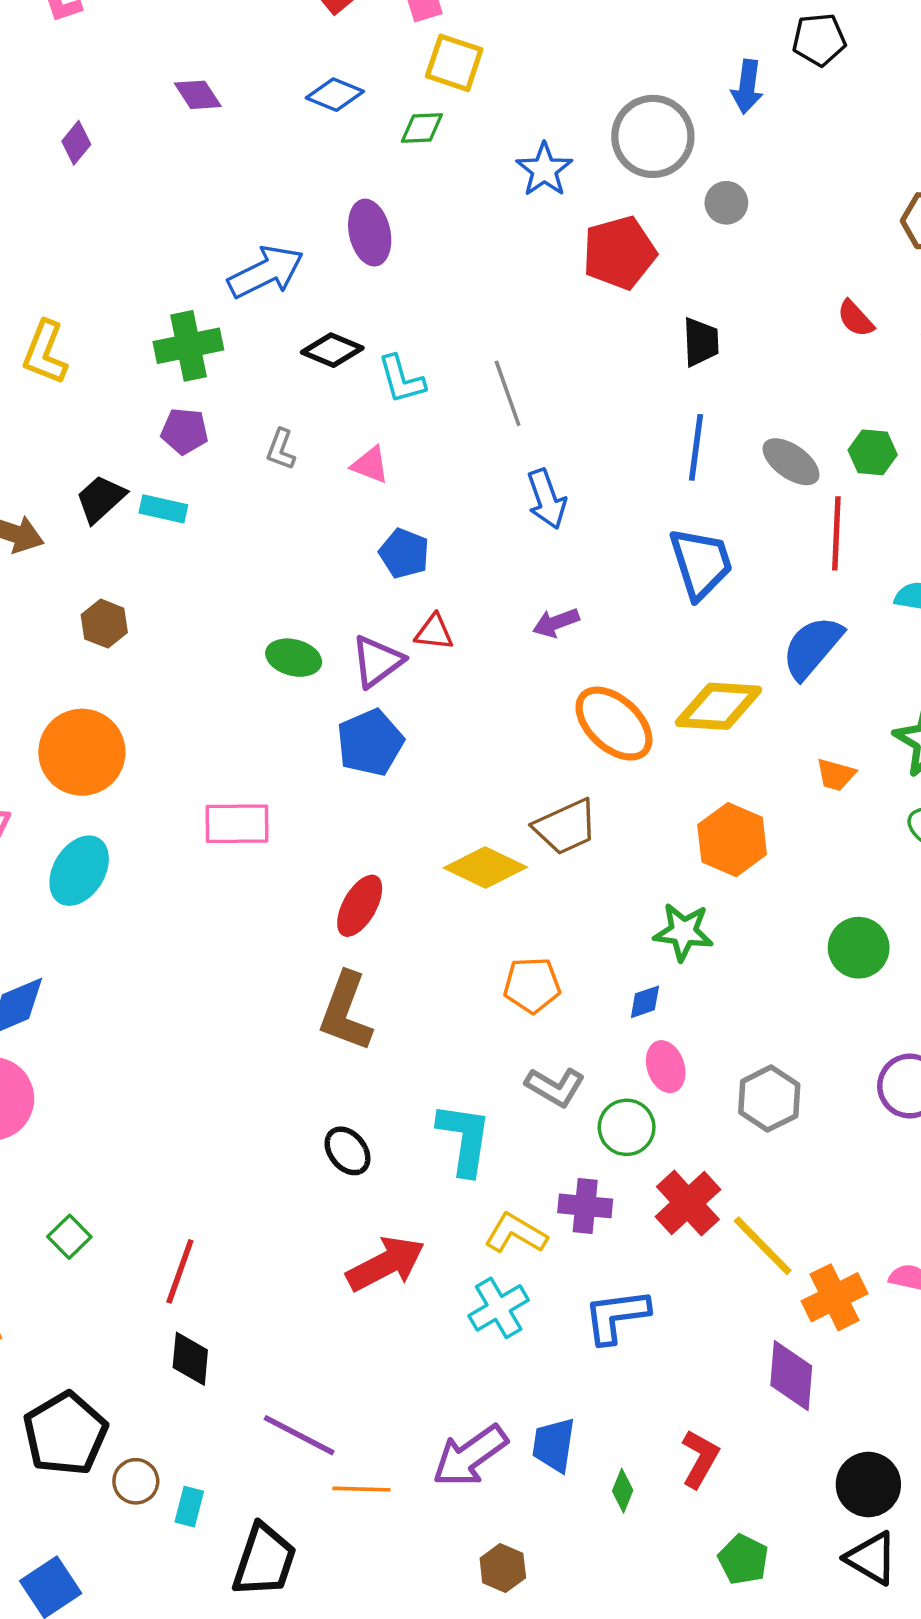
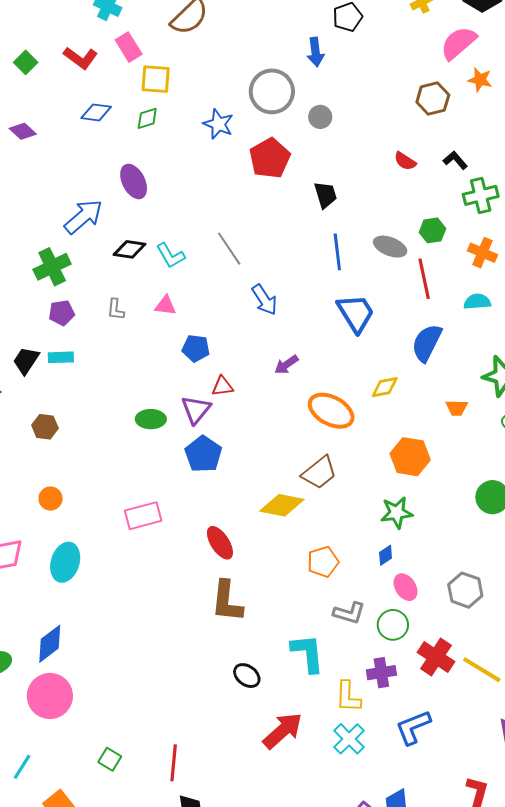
yellow diamond: (719, 706) -> (385, 387), size x0.6
orange circle: (82, 752) -> (51, 499), size x0.5
red ellipse: (360, 906) -> (220, 543), turned -48
yellow L-shape: (516, 1233) -> (348, 697), turned -104

